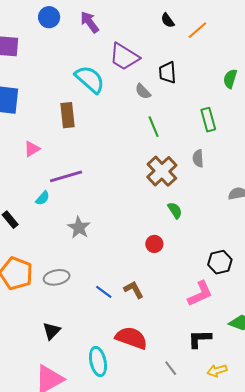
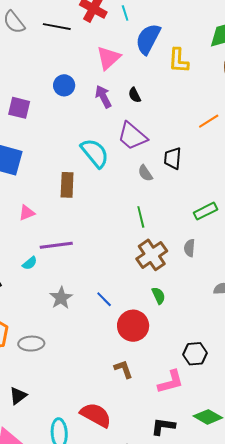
black semicircle: (168, 20) -> (135, 95), moved
green rectangle: (208, 120) -> (205, 211), turned 70
green line: (154, 127) -> (141, 217), moved
red circle: (154, 244) -> (133, 326), size x1.8
brown L-shape: (134, 290) -> (124, 369), moved
blue line: (104, 292) -> (104, 299), moved

